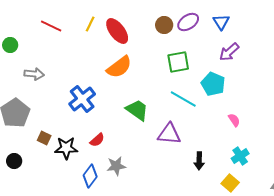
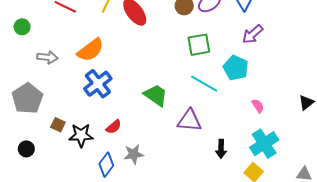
orange semicircle: (119, 67) -> (91, 50), moved
cyan cross: (240, 156) -> (264, 144), size x1.5

